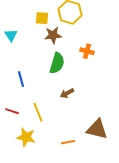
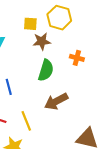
brown arrow: (67, 93) -> (56, 101), size x1.6

